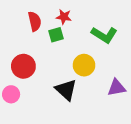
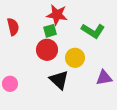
red star: (64, 17) -> (57, 15), size x1.5
red semicircle: (35, 21) -> (13, 27), moved
red circle: (23, 66) -> (47, 50), moved

